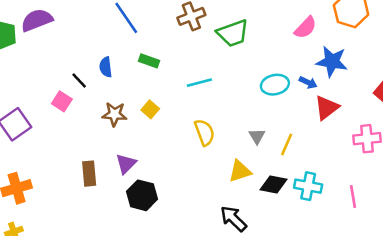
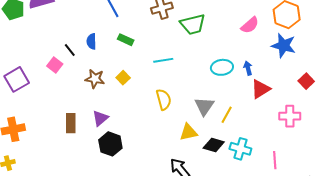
blue star: (332, 61) -> (284, 45), moved
blue arrow: (308, 83) -> (248, 68), turned -136
gray triangle: (257, 136) -> (204, 106), size x1.5

